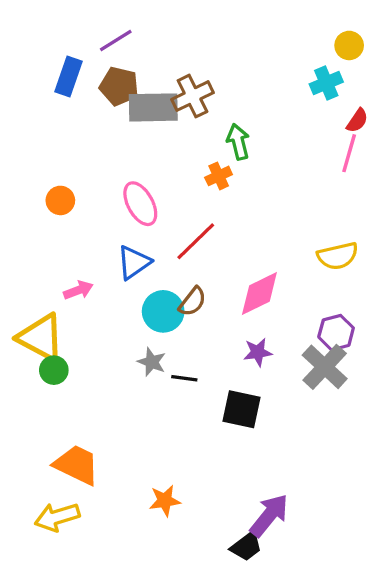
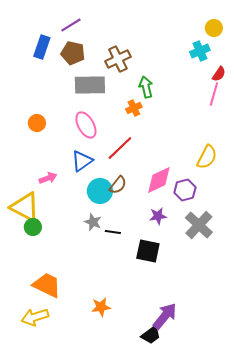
gray rectangle: (153, 107) -> (90, 85), moved
yellow semicircle: (338, 256) -> (207, 157), turned -50
purple hexagon: (336, 333) -> (185, 190), moved

